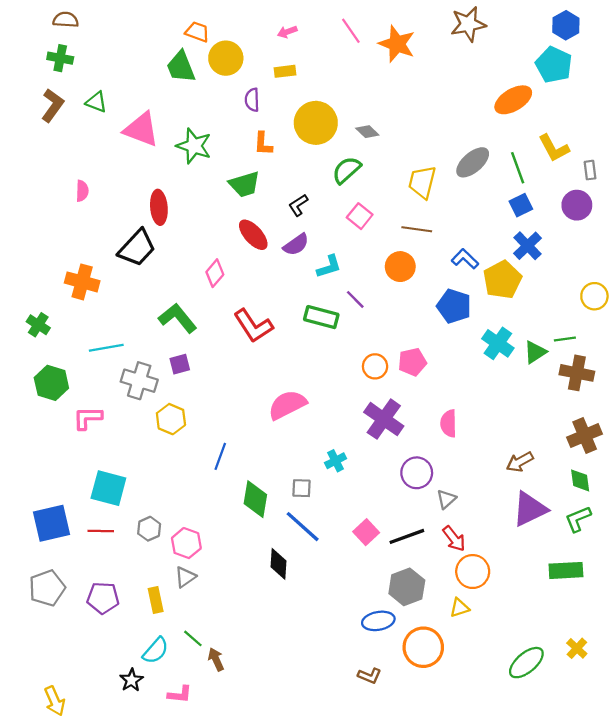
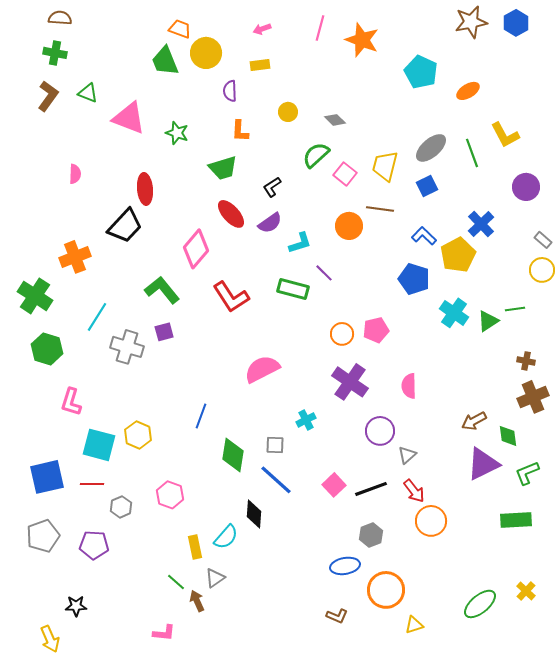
brown star: (468, 24) -> (471, 22), moved
pink line: (351, 31) -> (320, 28), turned 50
cyan pentagon: (554, 65) -> (421, 72), moved
orange ellipse: (513, 100) -> (468, 91), size x0.7
yellow circle: (316, 123) -> (288, 112), size x0.5
green star: (194, 146) -> (177, 133), size x0.7
gray rectangle: (590, 170) -> (543, 240), moved, turned -42
blue square: (521, 205) -> (427, 186), moved
pink square: (360, 216) -> (345, 174), moved
orange circle: (400, 267) -> (349, 226), moved
pink diamond: (215, 273) -> (196, 249), size x1.5
orange cross: (82, 282) -> (75, 257), turned -36
green cross: (38, 325) -> (35, 296), size x1.6
cyan line: (106, 348) -> (97, 317), turned -48
brown cross: (577, 373) -> (526, 361), moved, size x0.6
pink L-shape: (88, 418) -> (71, 402), moved, turned -72
yellow hexagon: (171, 419) -> (138, 435), moved
green diamond: (580, 480) -> (508, 436), moved
gray hexagon: (149, 529) -> (121, 507), moved
gray triangle: (185, 577) -> (215, 578), moved
gray hexagon: (407, 587) -> (371, 535), size x0.7
yellow rectangle: (156, 600) -> (195, 547), moved
yellow triangle: (459, 608) -> (414, 625), moved
cyan semicircle: (156, 651) -> (226, 537), moved
black star: (131, 680) -> (76, 606), moved, turned 30

